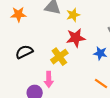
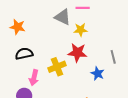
orange star: (18, 14) -> (18, 27), moved
pink arrow: (49, 79) -> (34, 78), moved

